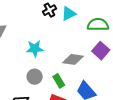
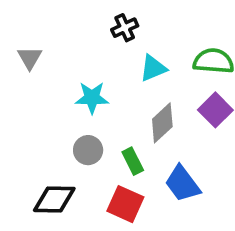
cyan triangle: (69, 14) -> (153, 68), moved
gray diamond: (73, 59) -> (162, 123), turned -55

